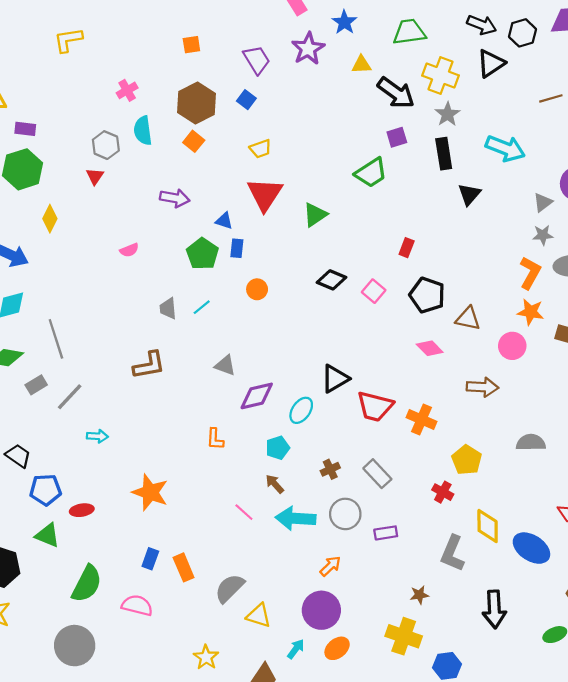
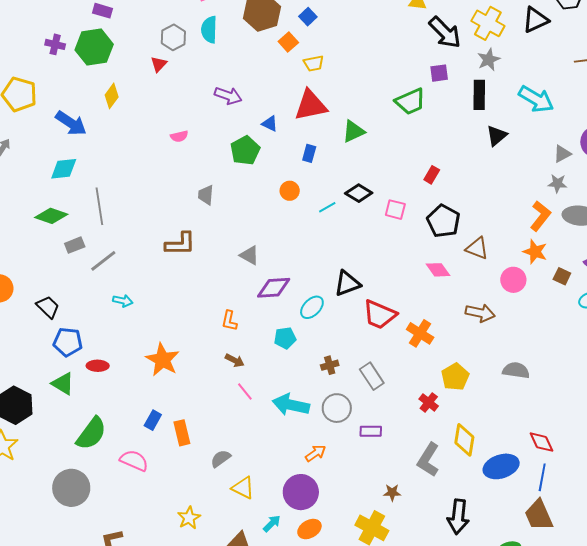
orange square: (194, 141) -> (288, 42), moved
red triangle: (265, 194) -> (311, 105), turned 36
blue rectangle: (237, 248) -> (309, 153), moved
pink square: (374, 291) -> (395, 210), turned -35
cyan line: (202, 307) -> (327, 207), moved
brown arrow: (275, 484) -> (235, 360), moved, turned 150
blue ellipse: (531, 548) -> (501, 466), turned -60
gray semicircle: (230, 588) -> (221, 459), size x0.7

